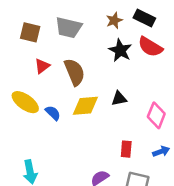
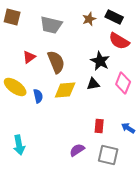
brown square: (30, 32) -> (12, 17), moved
black star: (120, 50) -> (100, 61), moved
blue semicircle: (53, 113) -> (38, 96), turned 32
pink diamond: (156, 115) -> (123, 83), moved
blue arrow: (161, 151) -> (128, 128), turned -128

